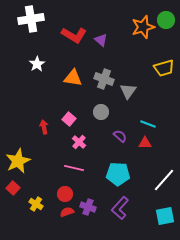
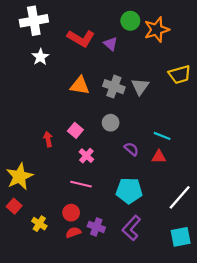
green circle: (166, 20) -> (130, 21), moved
white star: (37, 64) -> (40, 57), moved
gray triangle: (128, 91) -> (140, 87), moved

